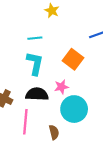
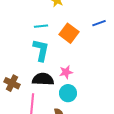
orange square: (73, 59) -> (69, 33), moved
cyan circle: (74, 109) -> (68, 93), moved, size x0.7

